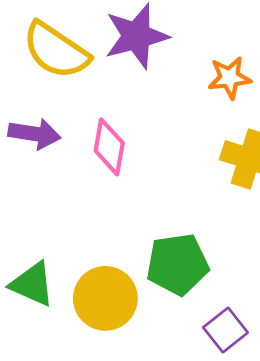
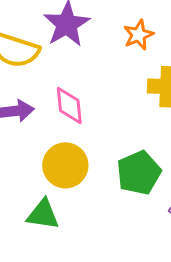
yellow circle: (105, 298) -> (65, 165), moved

